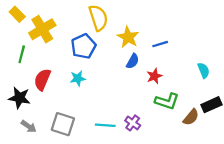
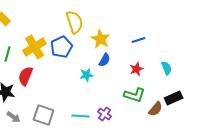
yellow cross: (42, 29) -> (35, 47), moved
blue line: (160, 44) -> (139, 40), moved
red star: (154, 76) -> (137, 69), moved
cyan star: (78, 78) -> (87, 75), moved

